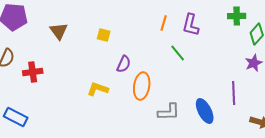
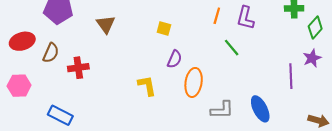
yellow square: (104, 35) -> (164, 29), moved
yellow L-shape: (98, 89) -> (147, 86), turned 60
purple line: (234, 93) -> (291, 76), moved

